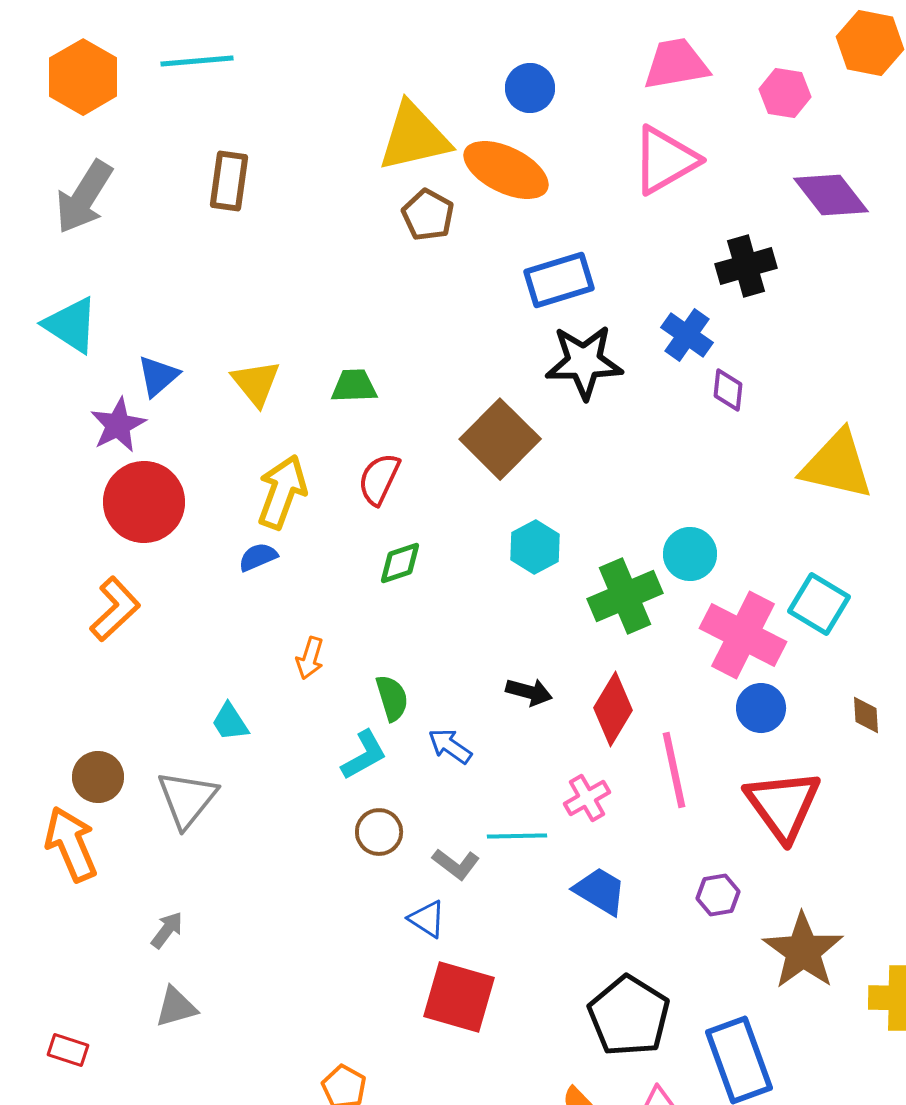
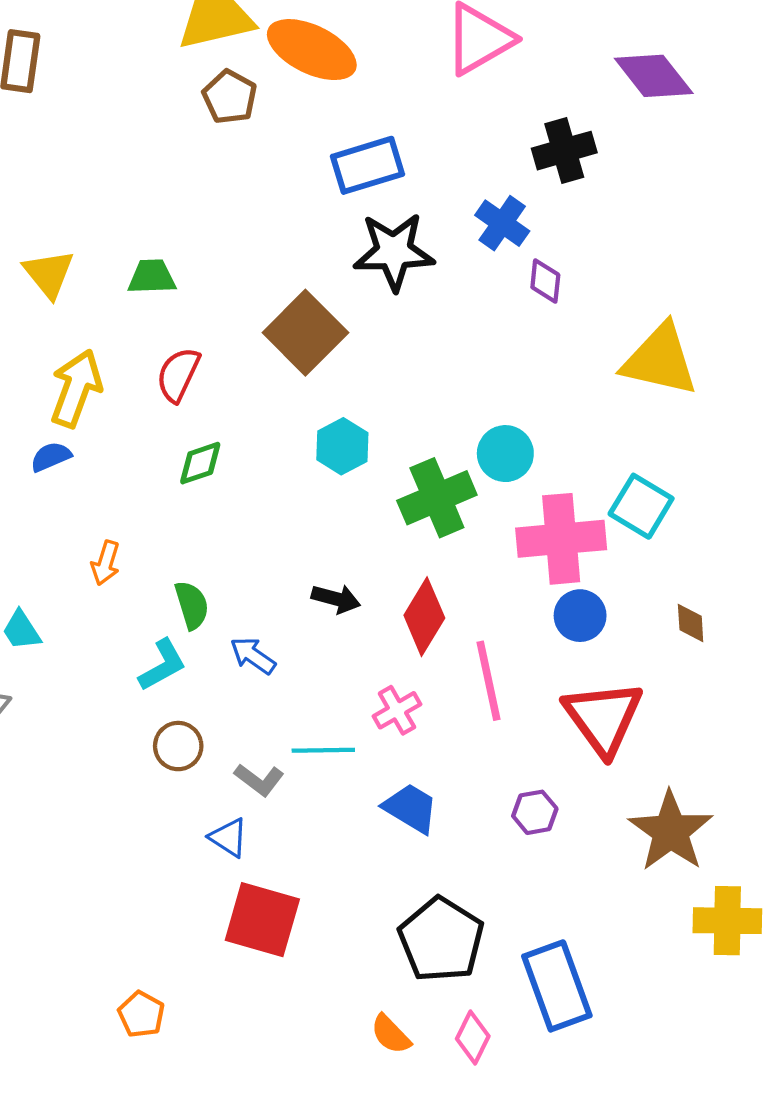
pink cross: (743, 635) -> (561, 539), turned -32
brown star: (803, 951) -> (671, 831), moved

